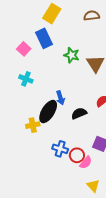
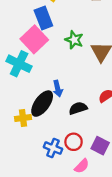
pink square: (24, 49) -> (34, 39), moved, size x1.6
cyan cross: (26, 79) -> (19, 64), size x1.5
red circle: (77, 155) -> (74, 142), moved

